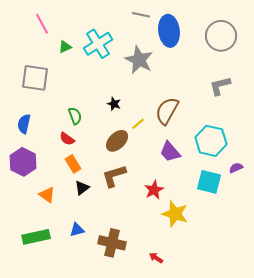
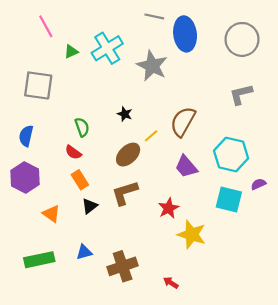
brown cross: (112, 243) -> (123, 266), turned -32

